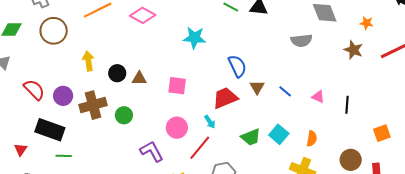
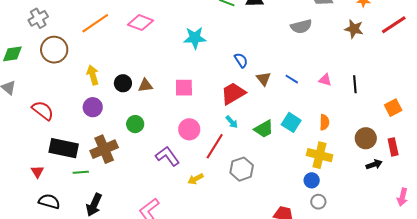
blue semicircle: (237, 66) -> (241, 60), size x0.7
purple circle: (63, 96) -> (93, 107), moved
brown cross: (93, 105) -> (104, 149), moved
cyan arrow: (210, 122) -> (232, 122), moved

